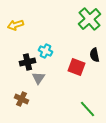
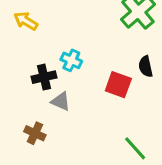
yellow arrow: (16, 25) -> (26, 21), turned 49
gray triangle: (38, 78) -> (61, 101), turned -40

